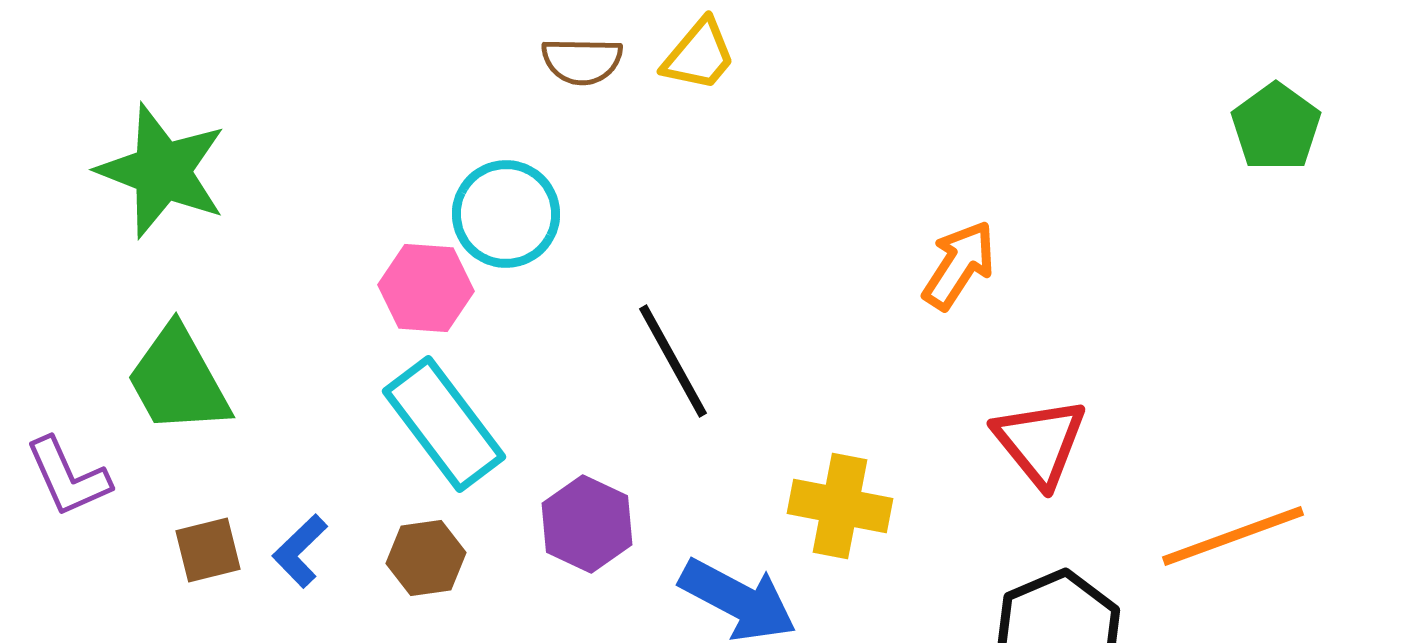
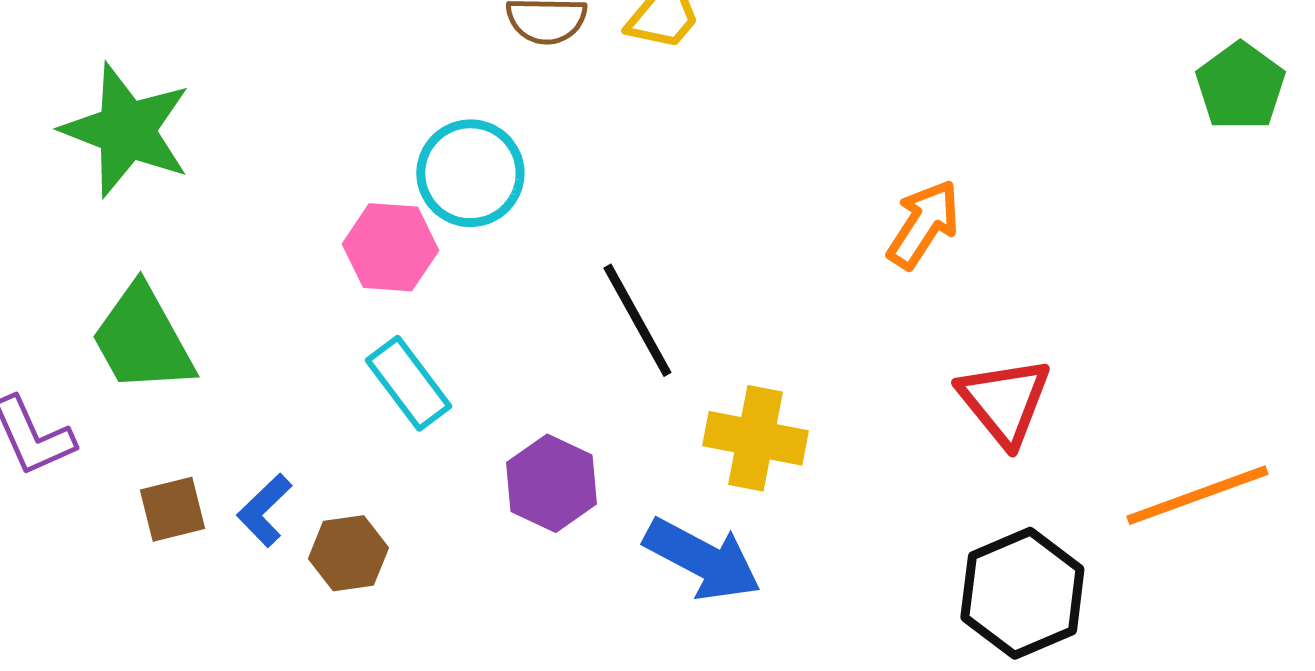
cyan rectangle: (444, 424) -> (408, 383), size x0.7
yellow cross: (840, 506) -> (755, 438), moved
brown hexagon: (426, 558) -> (348, 553), moved

